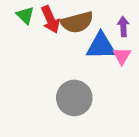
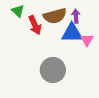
red arrow: (50, 19) -> (35, 25), moved
purple arrow: (123, 26) -> (76, 16), moved

